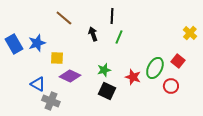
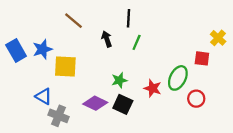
yellow square: (57, 58) -> (65, 66), size x1.5
red square: (178, 61) -> (202, 58), moved, turned -32
purple diamond: (70, 76) -> (95, 103), moved

